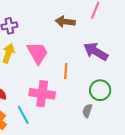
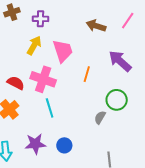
pink cross: (42, 94) -> (43, 79), moved
cyan line: (23, 115) -> (50, 108), moved

